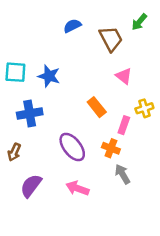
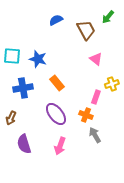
orange rectangle: (97, 107) -> (57, 83), moved
purple semicircle: (31, 186) -> (24, 144), turned -54
pink arrow: (77, 188) -> (60, 146), turned -90

